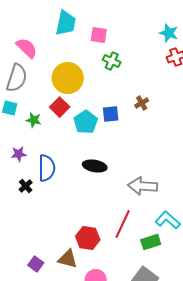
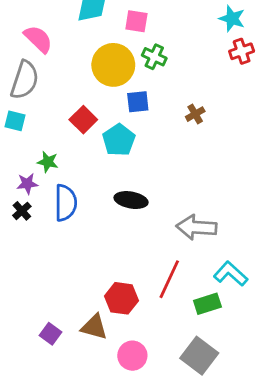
yellow circle: (68, 78) -> (113, 65), moved
blue square: (111, 114) -> (138, 102), moved
green star: (34, 120) -> (48, 162), moved
black cross: (26, 186) -> (22, 211), moved

